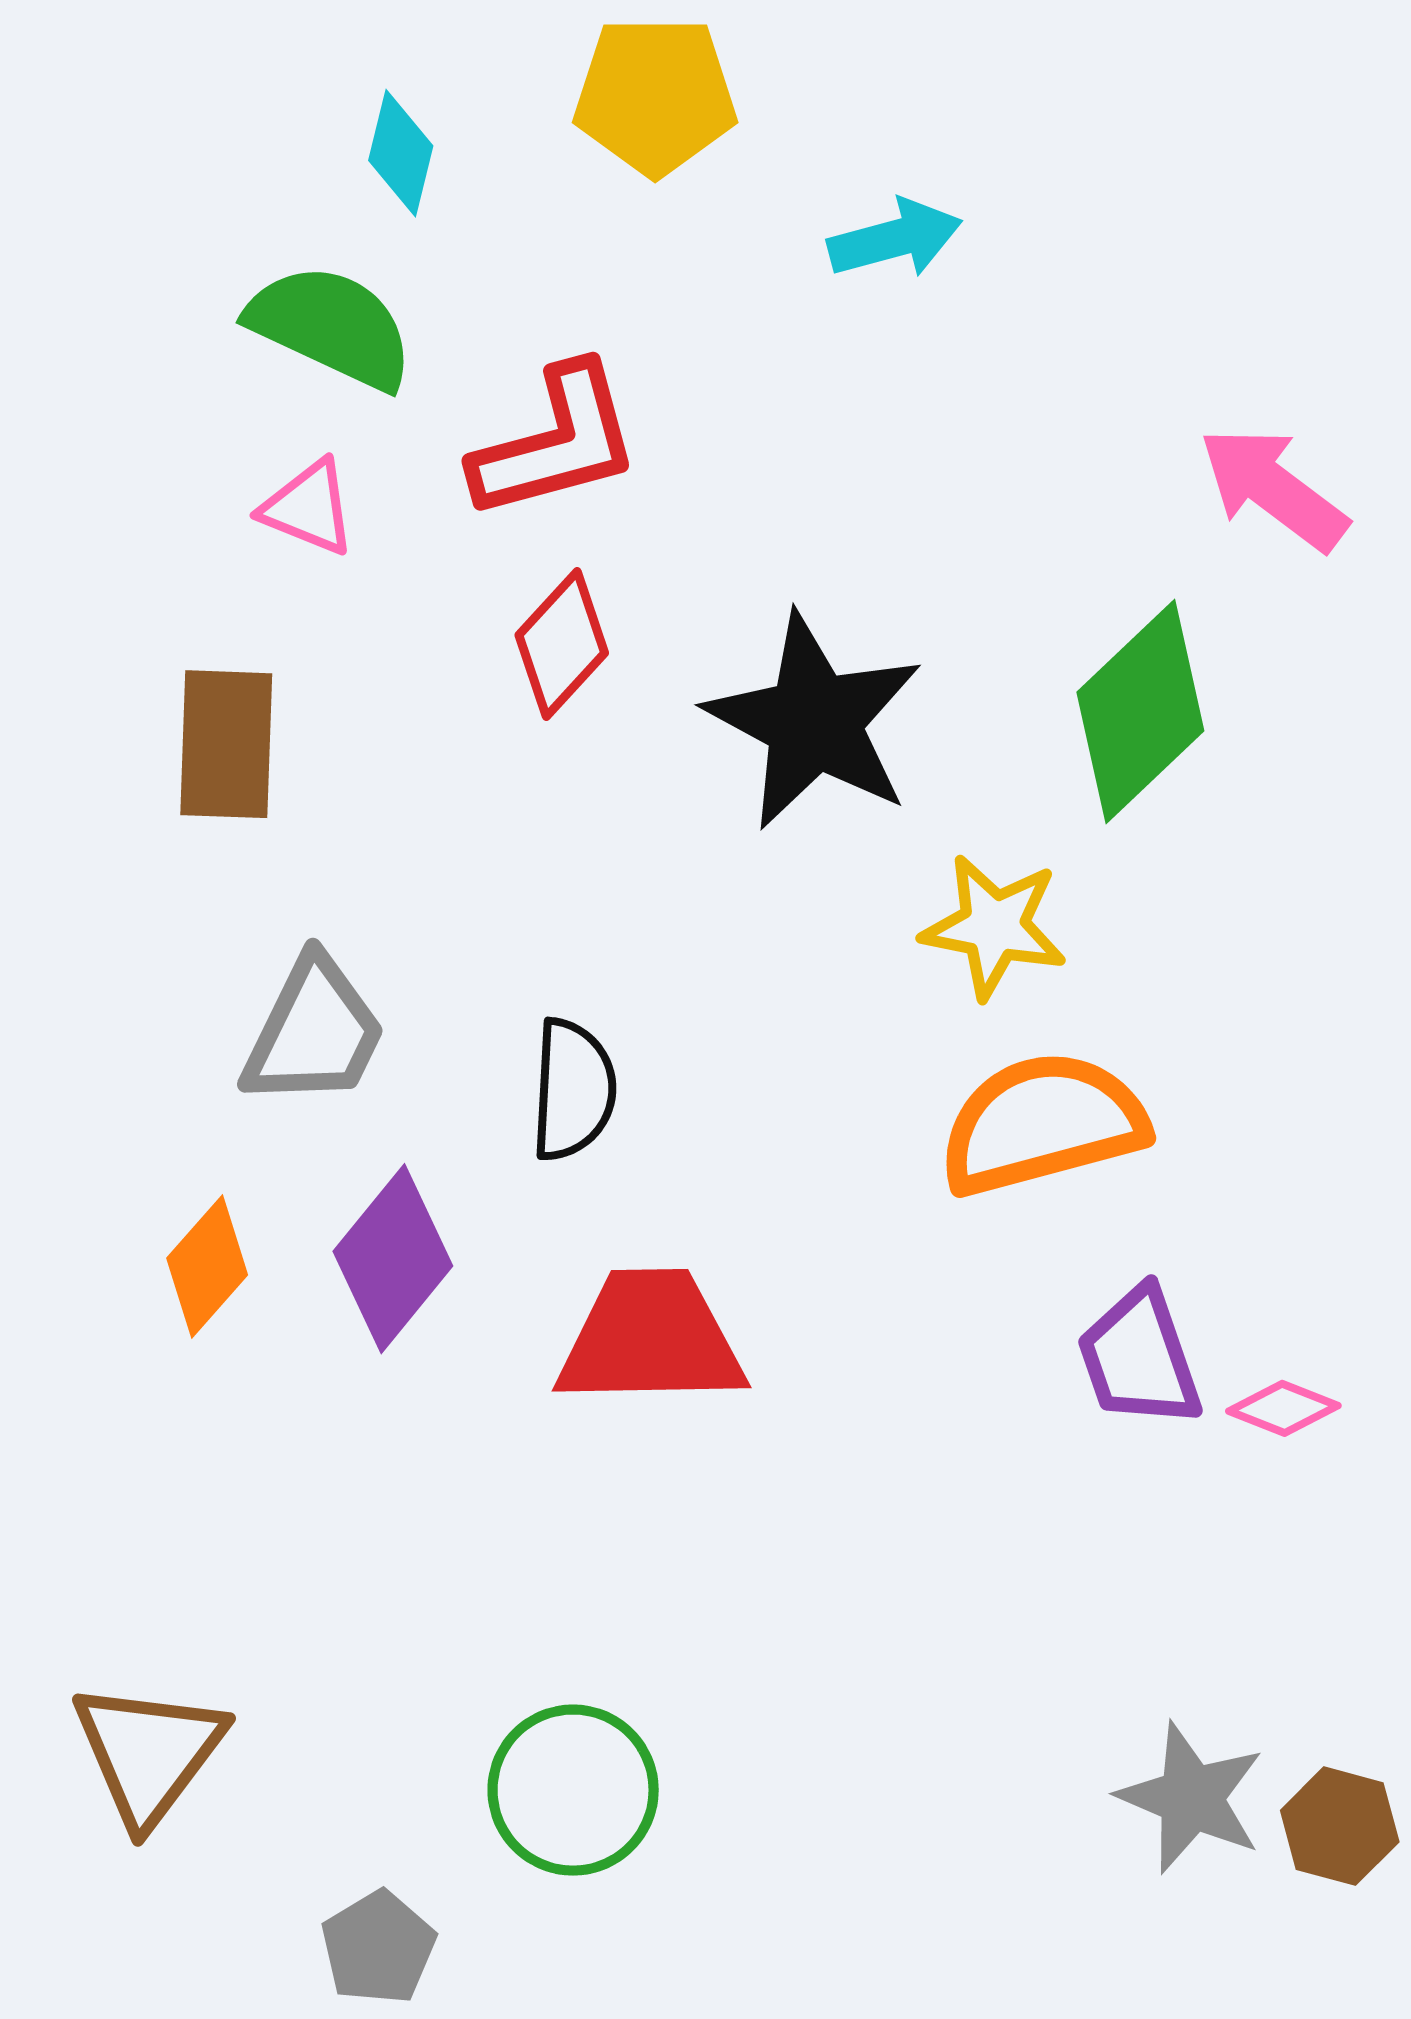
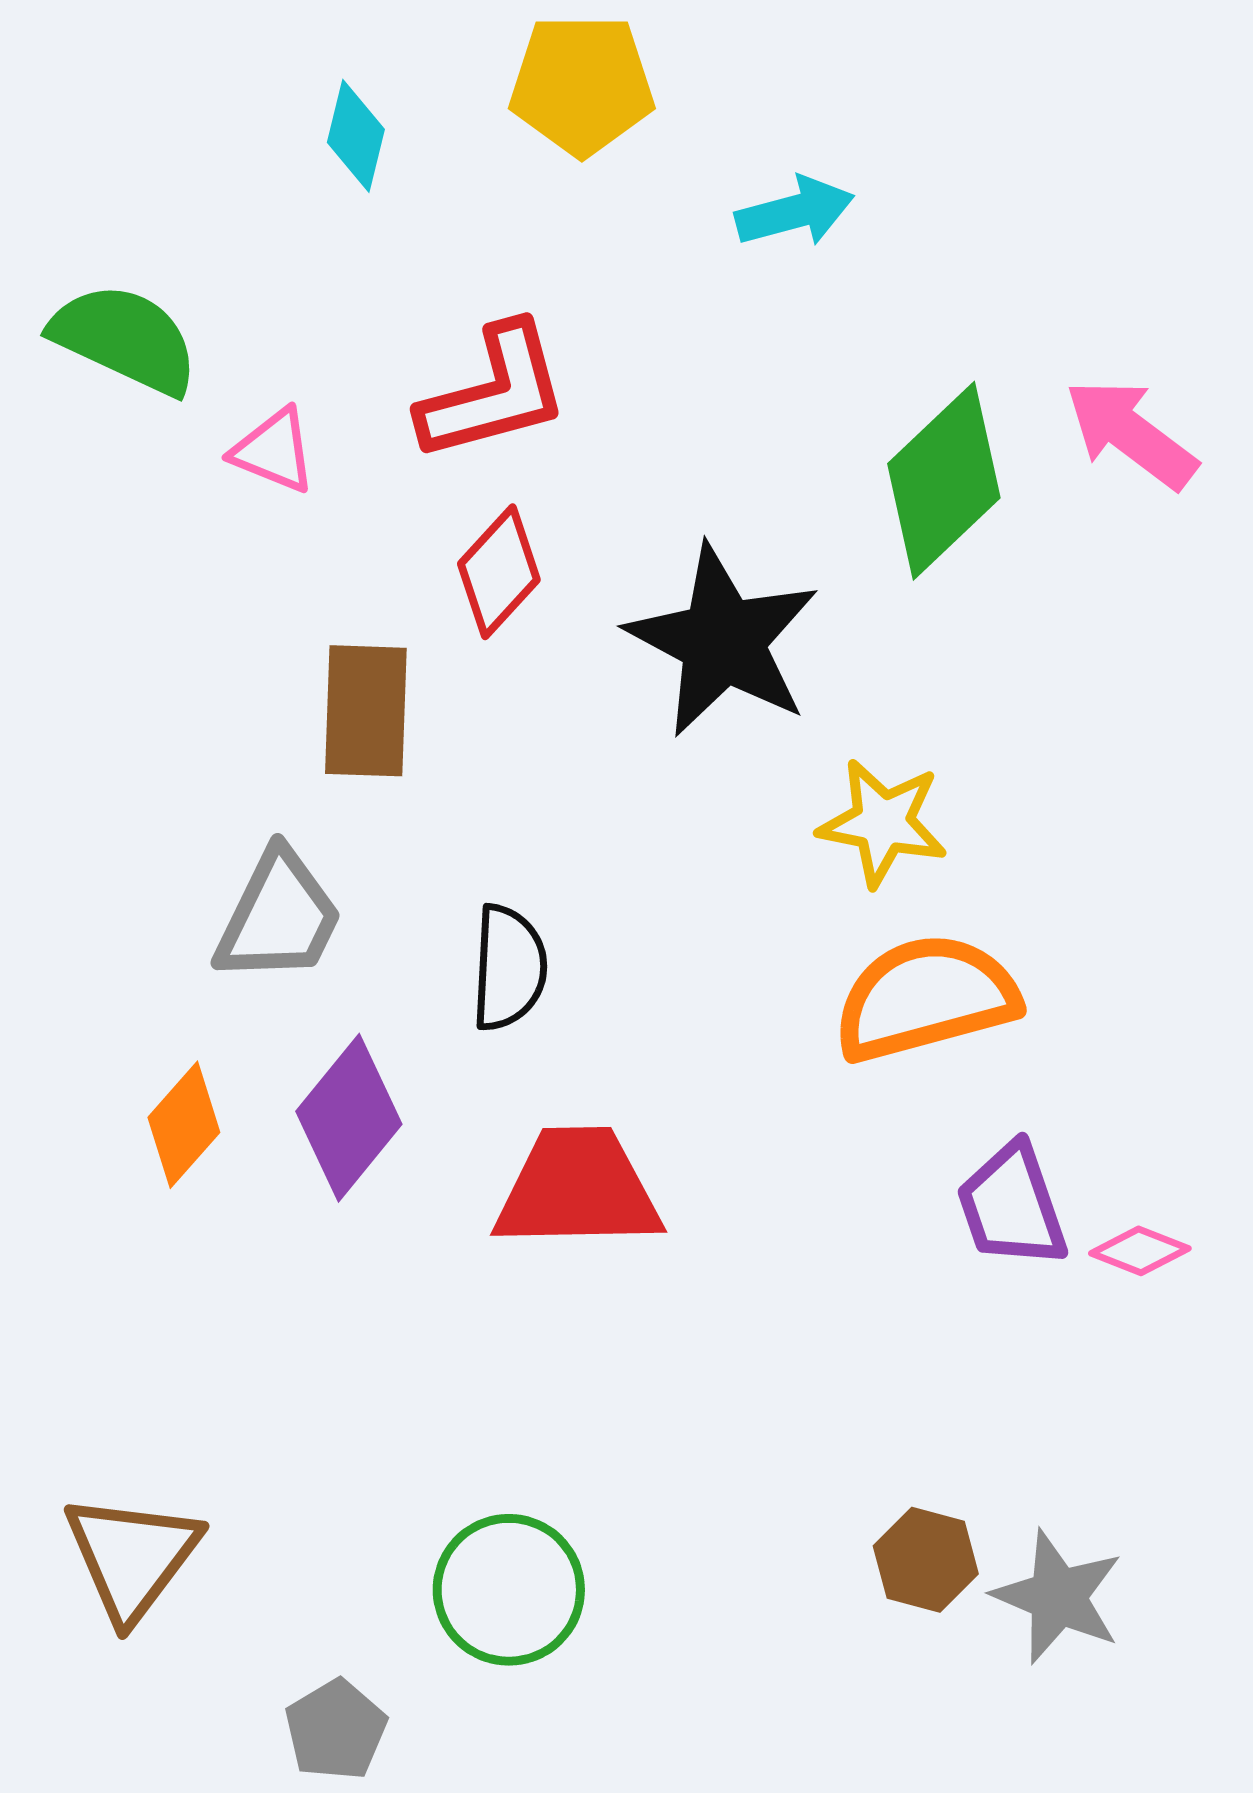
green semicircle: (331, 326) -> (125, 339), moved
green diamond: (1140, 712) -> (944, 481), moved
brown rectangle: (226, 744) -> (366, 711), moved
brown hexagon: (1340, 1826) -> (926, 1560), moved

